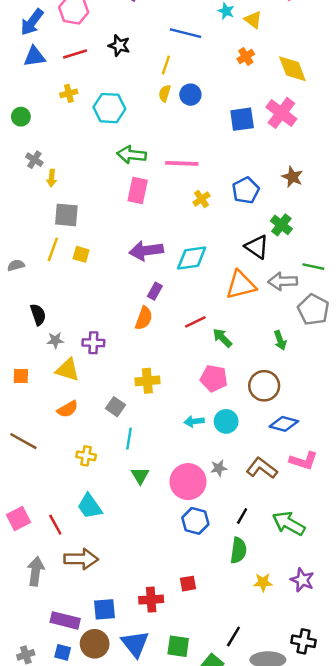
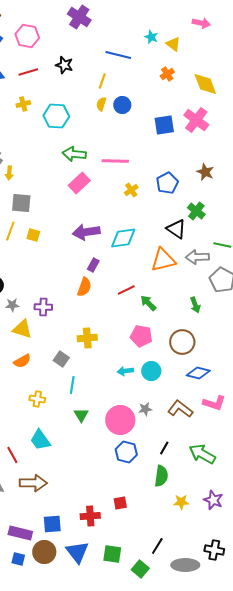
pink rectangle: (138, 190) -> (79, 183), turned 35

